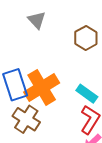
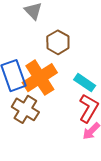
brown hexagon: (86, 38) -> (58, 42), moved

